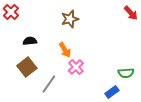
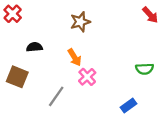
brown square: (27, 67) -> (17, 77), moved, turned -30
green semicircle: (126, 73) -> (145, 69), moved

